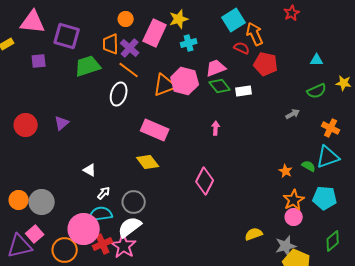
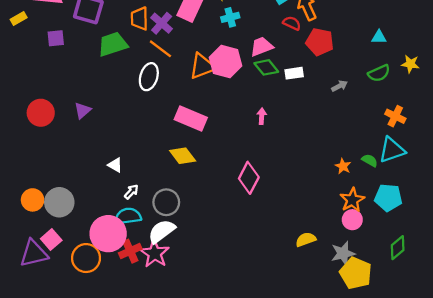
gray arrow: (293, 114) -> (339, 86), moved

